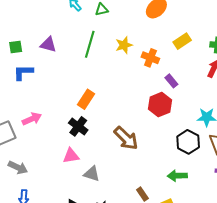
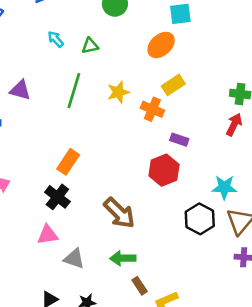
yellow rectangle: (182, 41) -> (173, 85), moved
purple rectangle: (171, 81) -> (179, 140), turned -32
green arrow: (177, 176) -> (123, 258), moved

